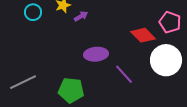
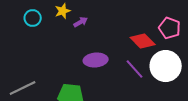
purple line: (124, 74) -> (135, 69), moved

